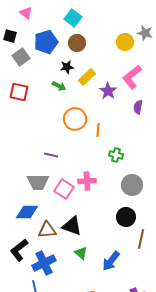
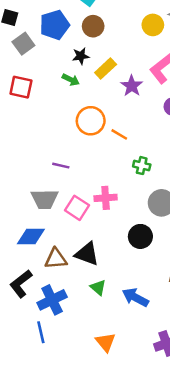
orange line: (98, 130) -> (119, 134), turned -64
black circle: (126, 217) -> (140, 236), moved
blue arrow: (111, 261) -> (135, 297), turned 80

